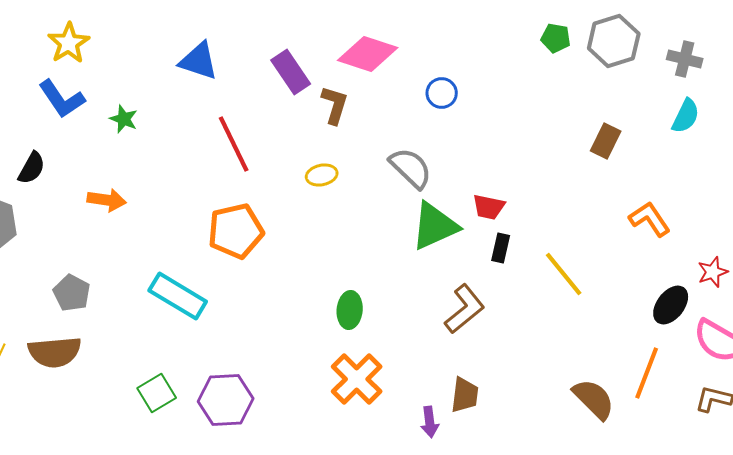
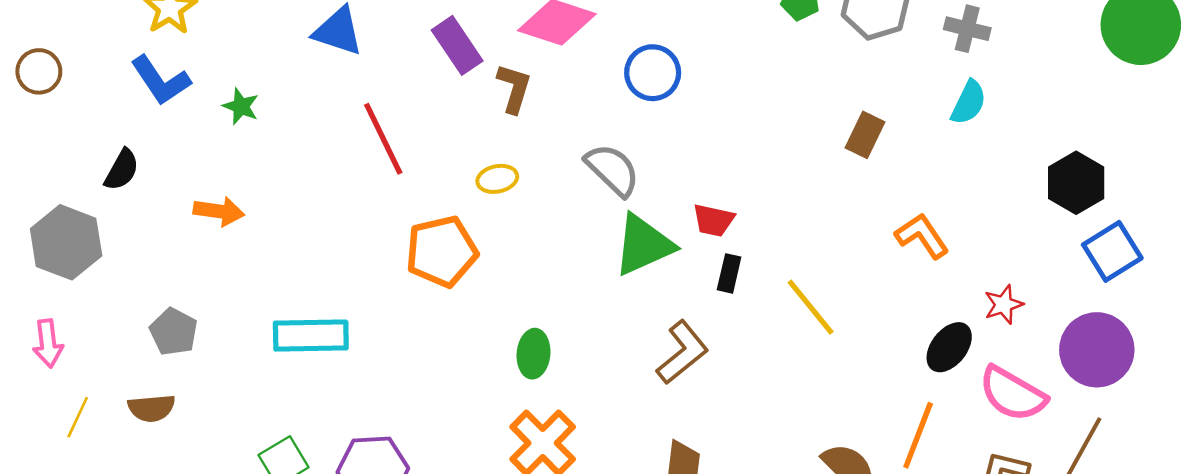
blue circle: (442, 93) -> (653, 73), size x1.4
orange pentagon: (236, 231) -> (442, 251), moved
cyan rectangle: (178, 296) -> (311, 336), turned -32
brown semicircle: (55, 352) -> (152, 408), size x0.7

